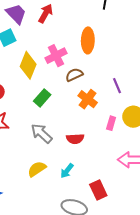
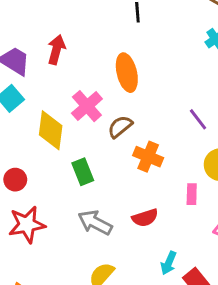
purple line: (117, 86) -> (198, 119), moved
green rectangle: (42, 98) -> (83, 172), turned -48
pink rectangle: (111, 123) -> (192, 194), moved
cyan arrow: (67, 171) -> (169, 263), moved

